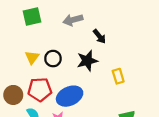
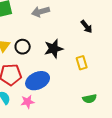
black arrow: (99, 36) -> (87, 27), moved

